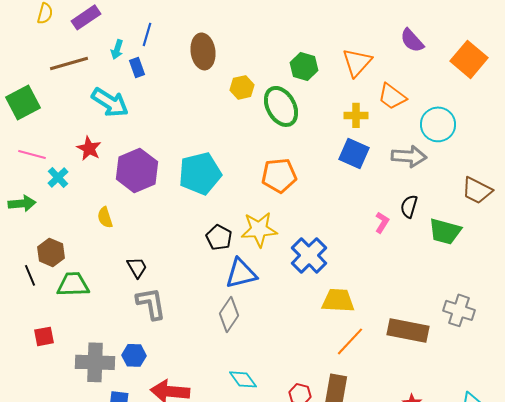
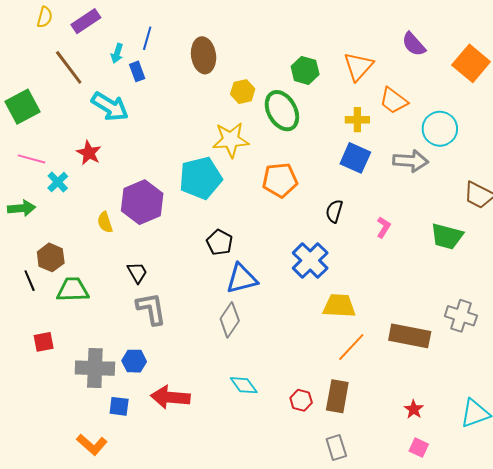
brown line: (69, 63) -> (69, 67), turned 69
purple hexagon: (137, 170) -> (142, 202), moved
black semicircle: (409, 206) -> (334, 211), moved
yellow star: (259, 229) -> (231, 140), moved

